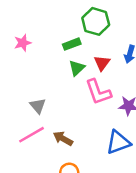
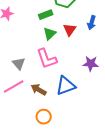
pink L-shape: (98, 92) -> (47, 59), moved
blue triangle: (118, 142) -> (66, 86), moved

